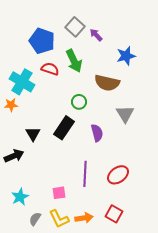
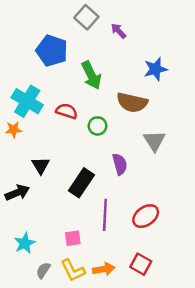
gray square: (75, 27) -> (86, 17), moved
purple arrow: (96, 35) -> (118, 31), moved
red semicircle: (50, 69) -> (67, 111), moved
black rectangle: (64, 128) -> (81, 183), moved

